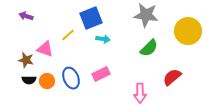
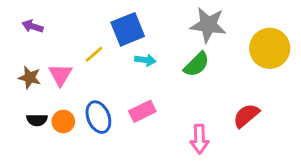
green semicircle: (149, 48) -> (197, 64), moved
pink triangle: (45, 49) -> (60, 75), turned 42
brown star: (26, 60) -> (30, 78), moved

